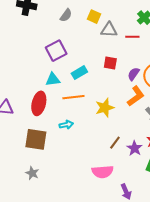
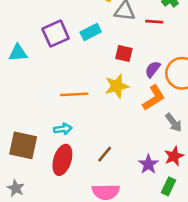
cyan rectangle: (79, 73) -> (91, 32), moved
cyan triangle: (53, 79) -> (18, 53), moved
red ellipse: (39, 103) -> (62, 160), moved
yellow star: (105, 108) -> (117, 86), moved
brown line: (115, 143) -> (105, 154), moved

